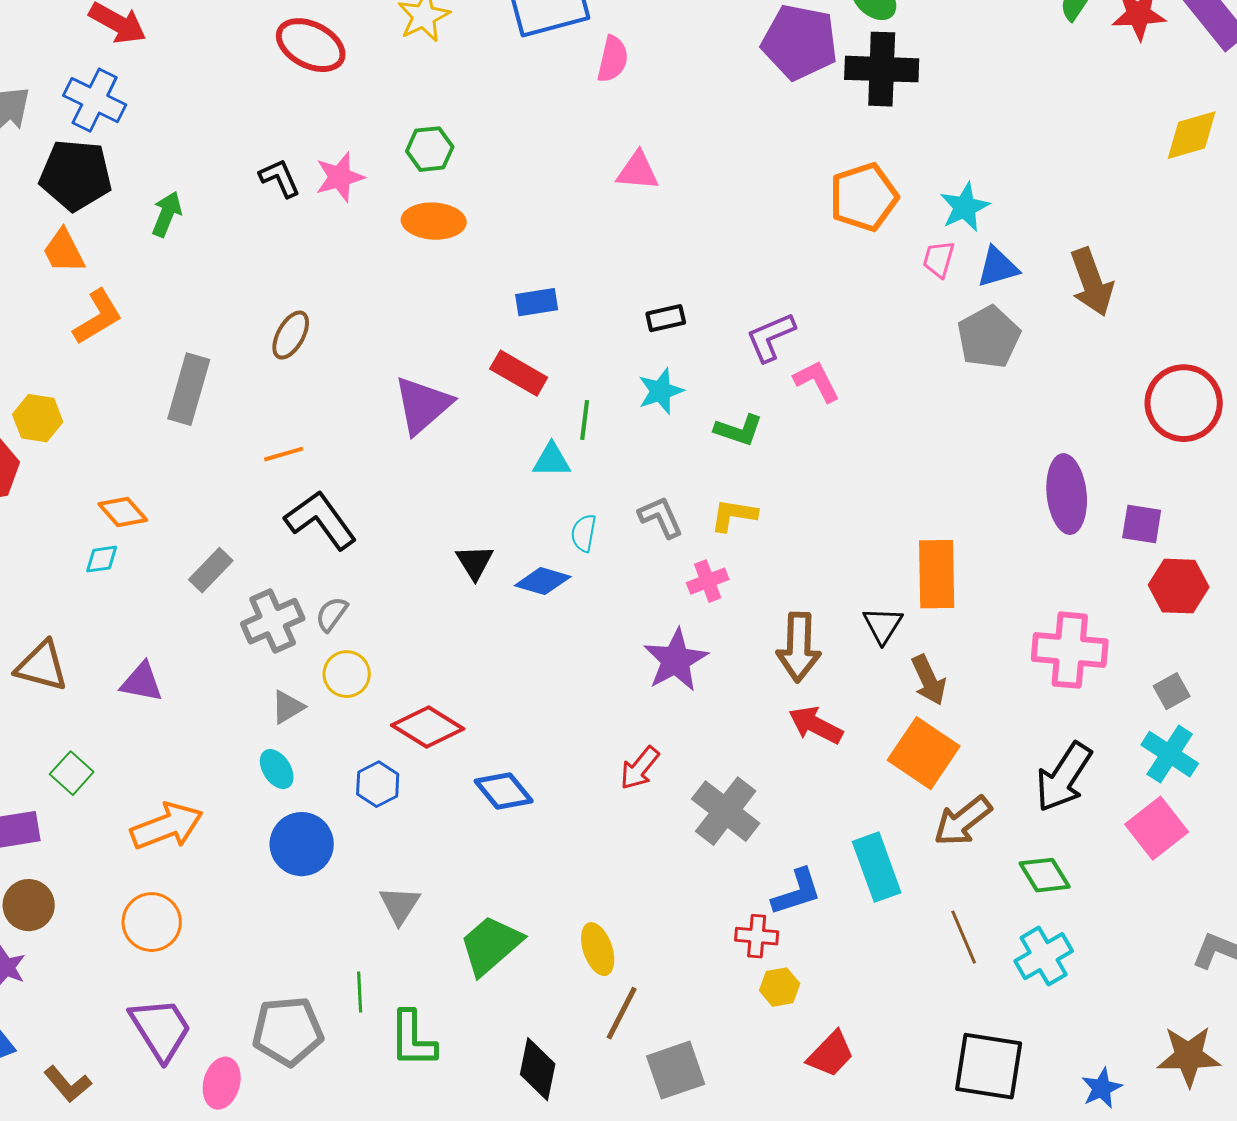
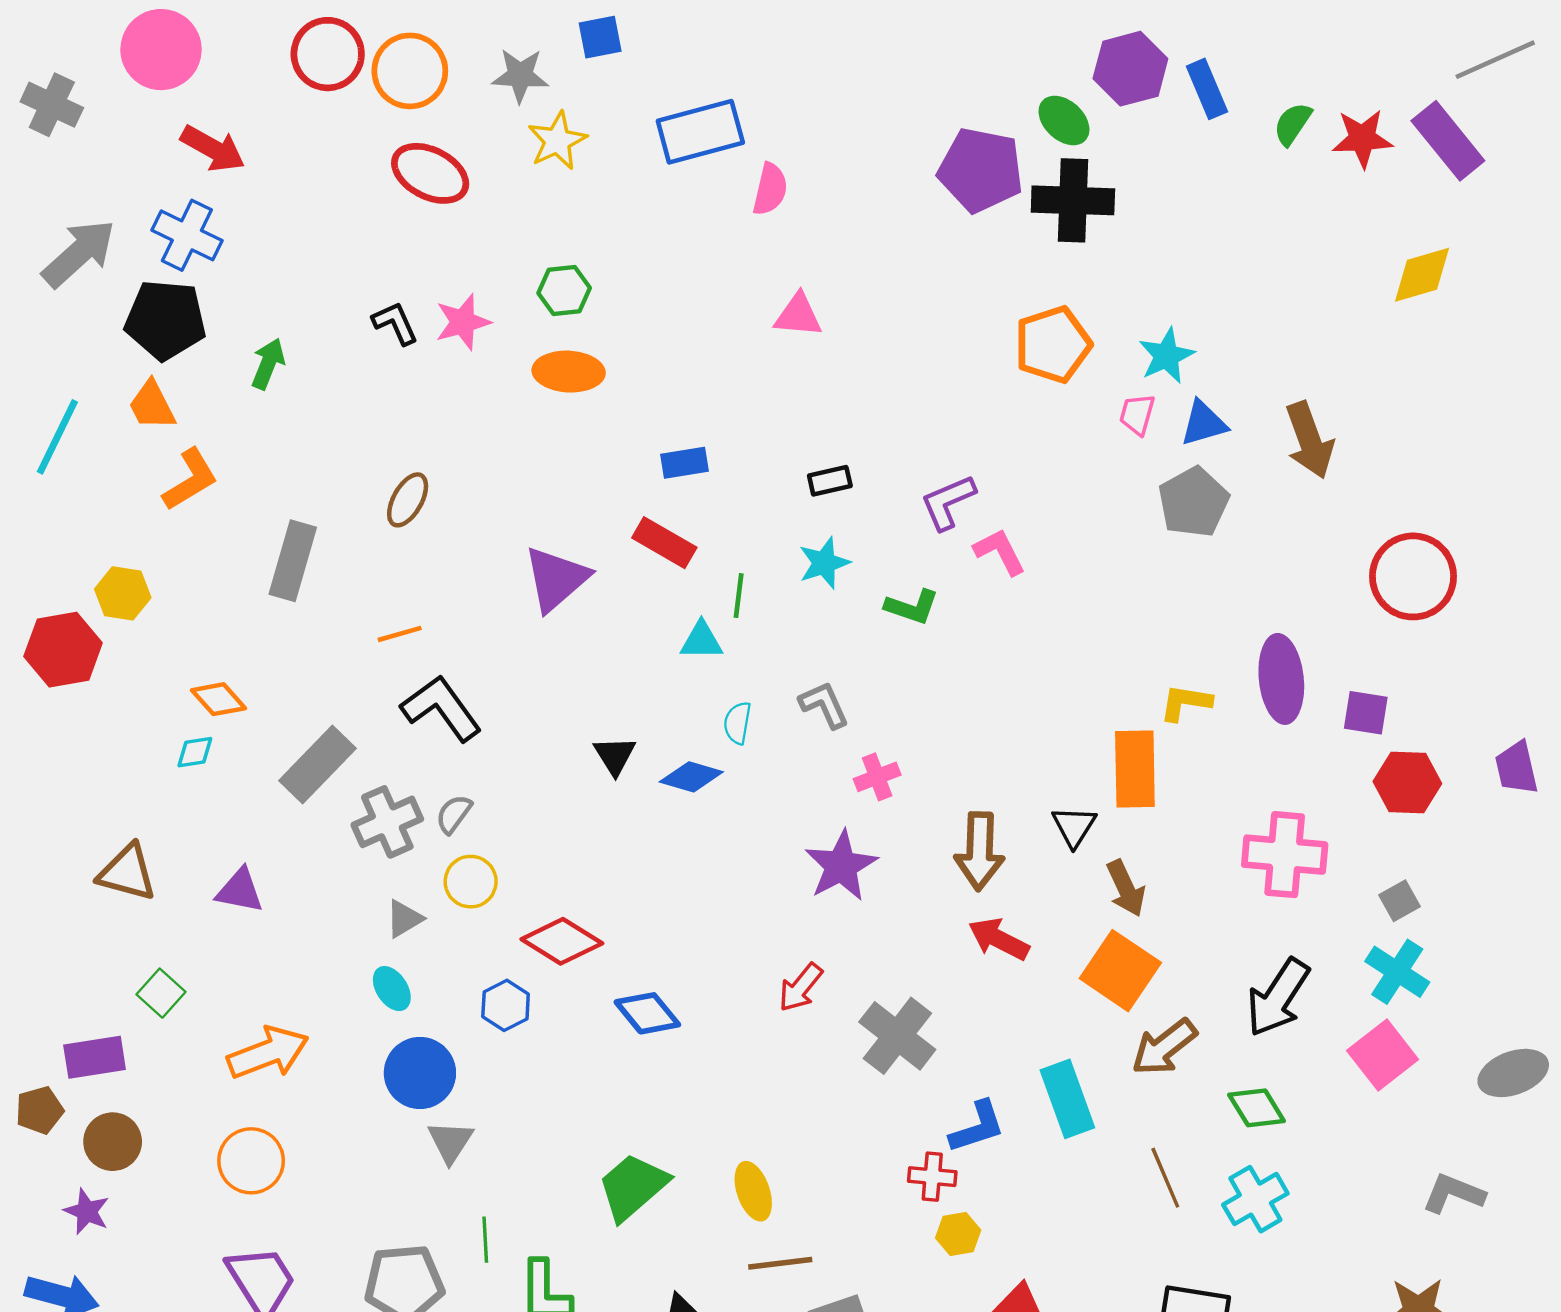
yellow L-shape: (734, 515) -> (1186, 703), moved
gray rectangle: (211, 570) -> (318, 764), size x1.5
gray triangle: (400, 905) -> (450, 1142), moved
brown line: (622, 1013) -> (780, 1263), turned 56

